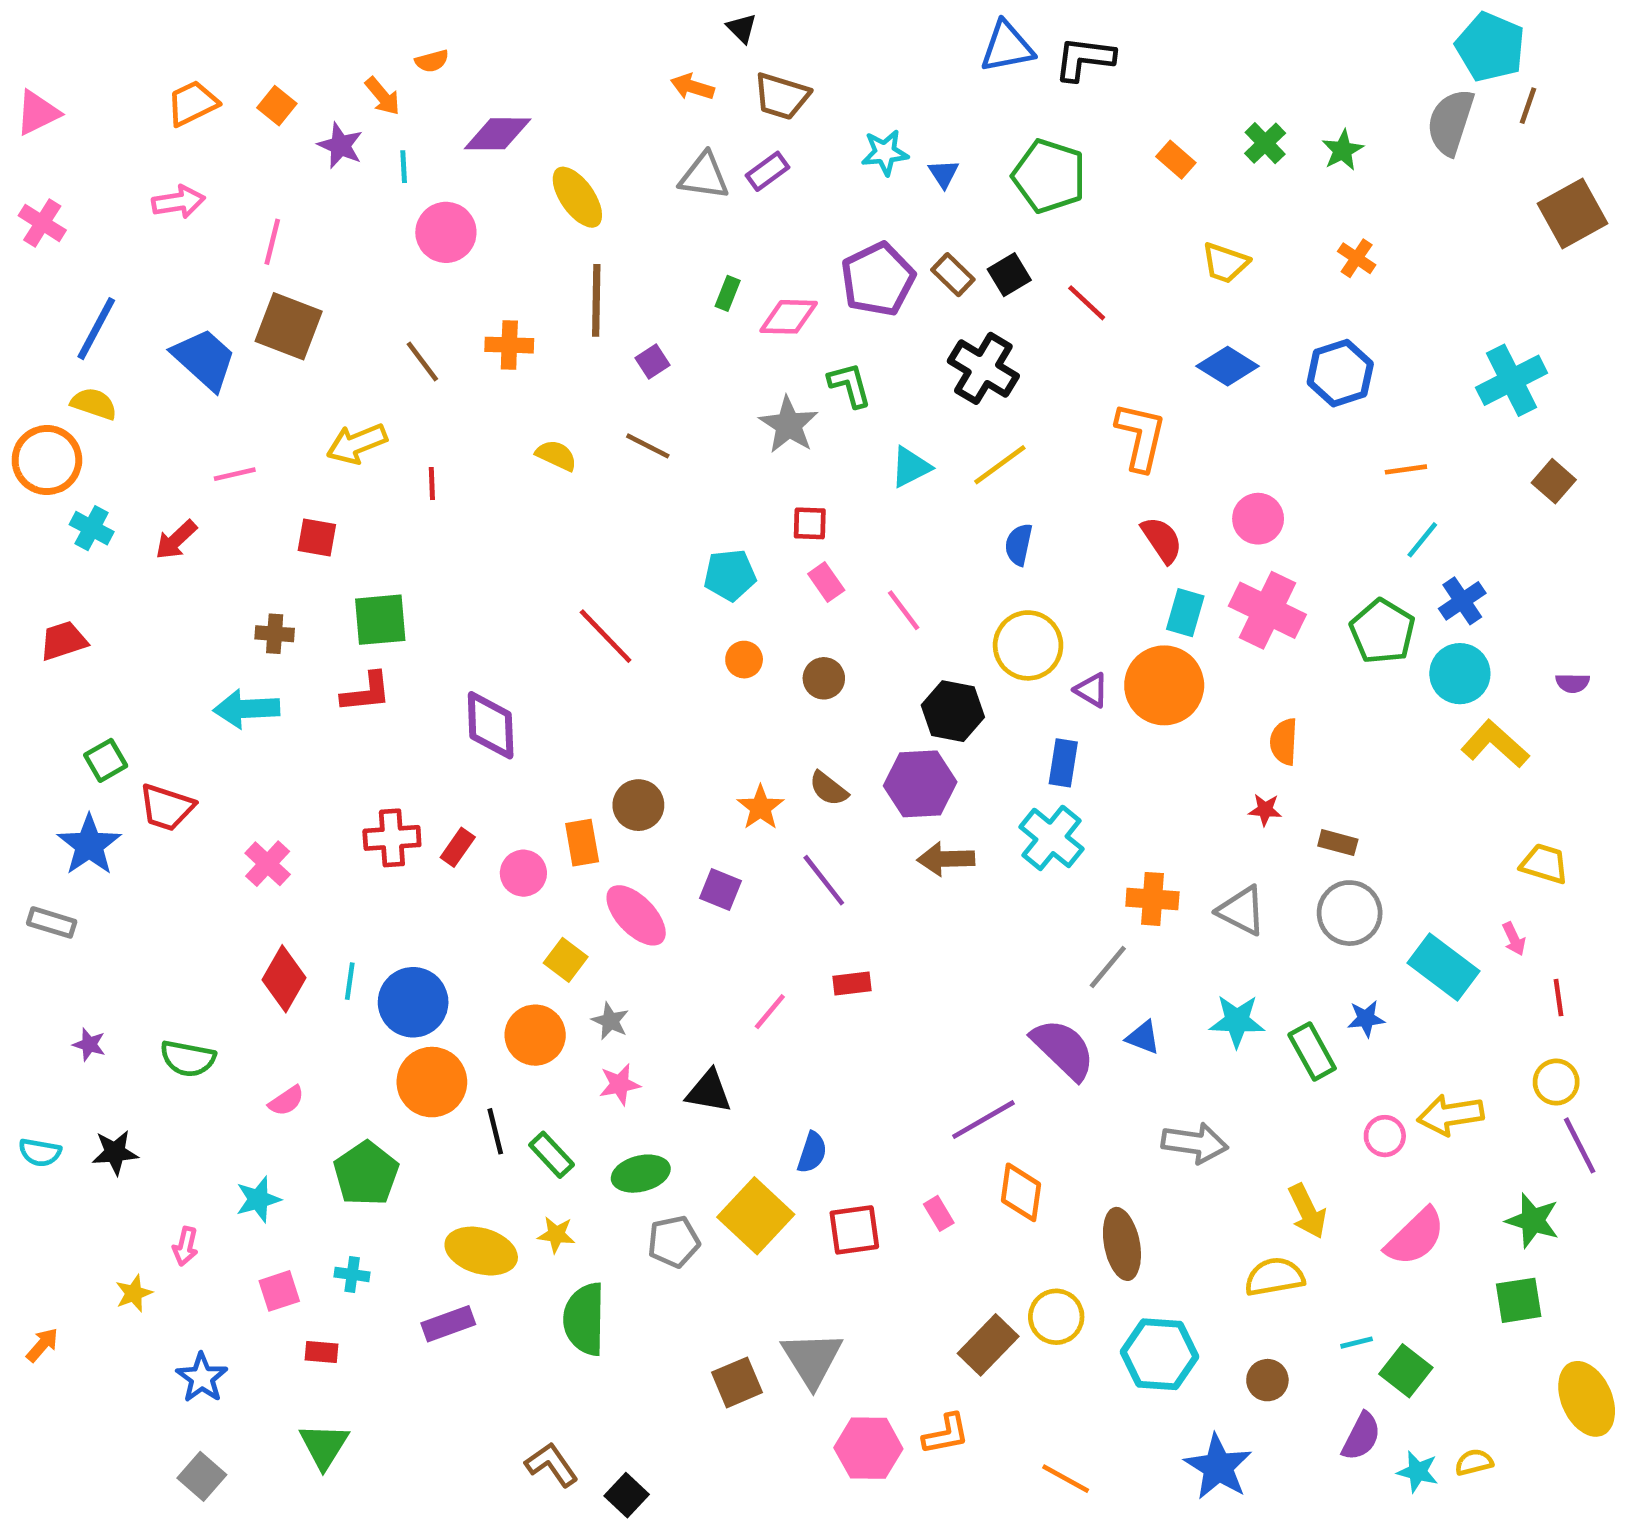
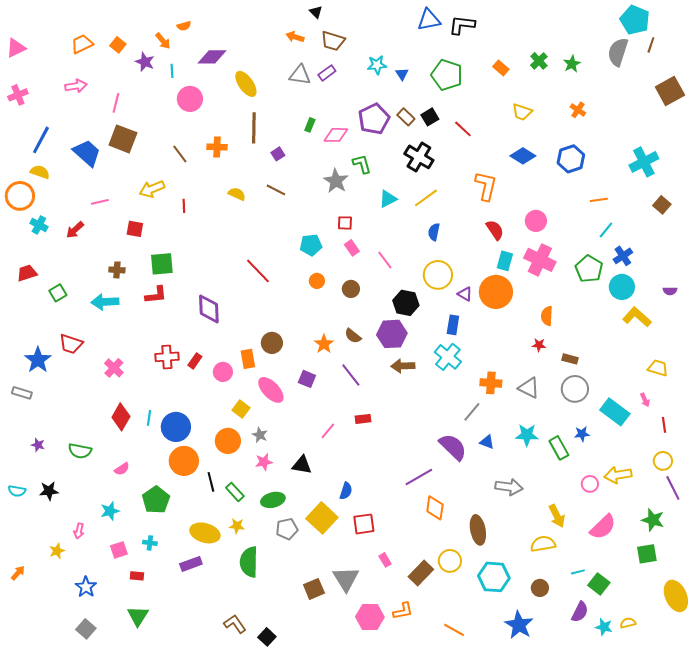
pink cross: (42, 223) -> (18, 95), turned 36
green square: (106, 760) -> (58, 293), moved
pink rectangle: (939, 1213) -> (385, 560), moved

